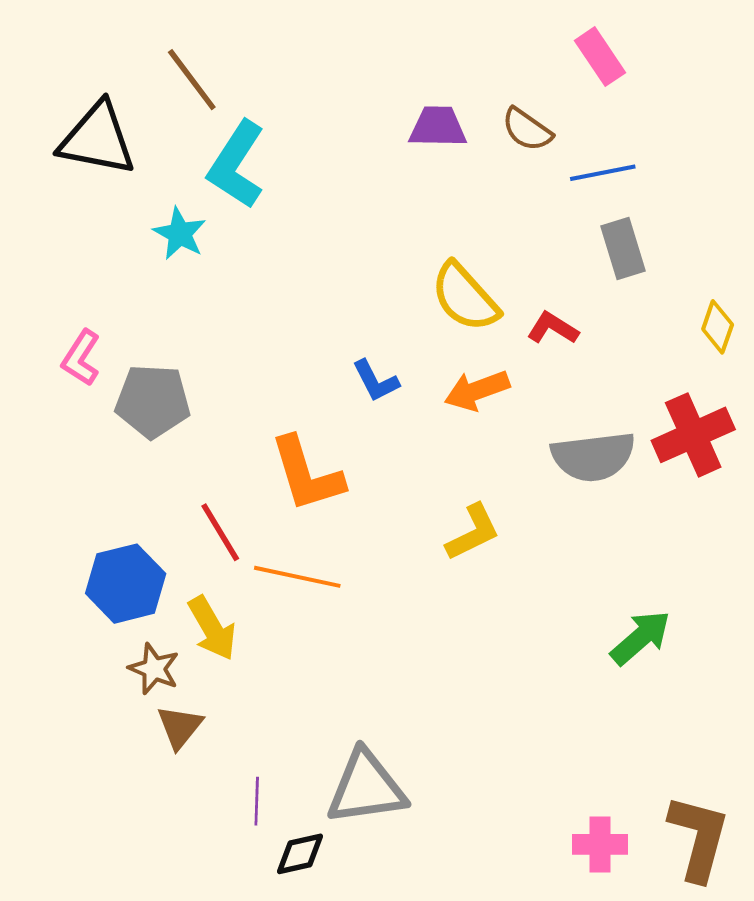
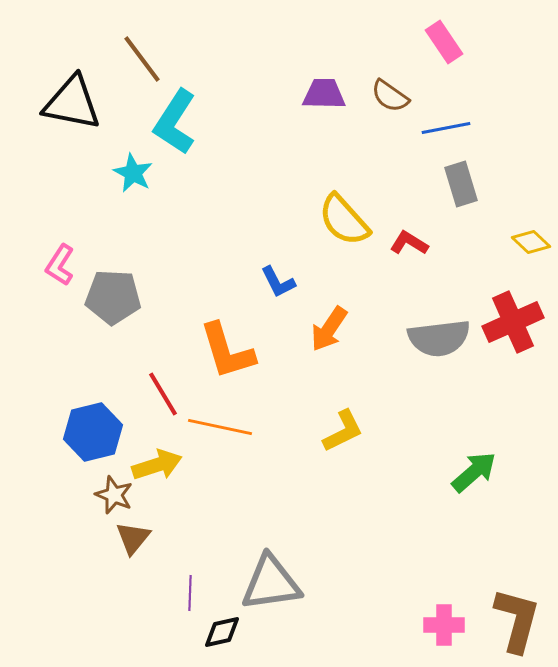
yellow diamond: (718, 327) -> (531, 242), turned -66
orange arrow: (477, 390) -> (329, 329), moved, turned -36
yellow L-shape: (473, 532) -> (343, 431), moved
yellow arrow: (212, 628) -> (157, 465), turned -78

